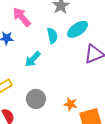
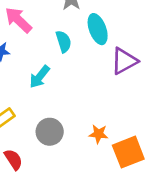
cyan ellipse: (78, 29) -> (98, 29), turned -70

